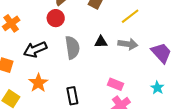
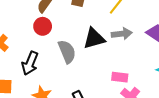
black triangle: (101, 42) -> (94, 38), size x1.6
black arrow: (35, 50) -> (30, 63), turned -30

